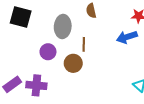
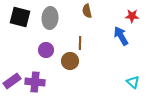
gray ellipse: (63, 26) -> (50, 18), moved
blue arrow: (127, 37) -> (121, 36), turned 78

